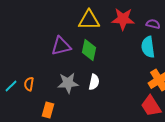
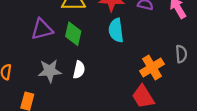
cyan semicircle: (148, 47) -> (116, 30), moved

